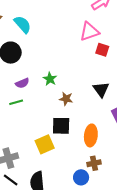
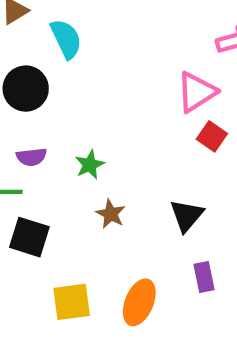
pink triangle: (89, 32) -> (197, 92), turned -30
black square: (61, 126) -> (29, 237), moved
yellow square: (45, 144) -> (72, 302), moved

